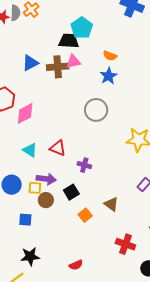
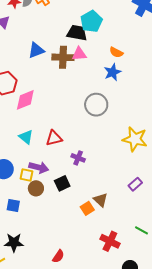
red triangle: (58, 148) -> (54, 138), turned -42
orange square: (85, 215) -> (87, 208), moved
red semicircle: (76, 265) -> (58, 256), turned -40

